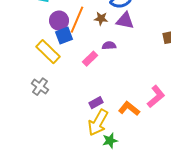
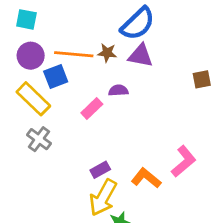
orange line: (77, 20) -> (74, 54), turned 72
purple circle: (59, 21) -> (31, 56), moved
gray cross: (40, 87) -> (39, 139), moved

